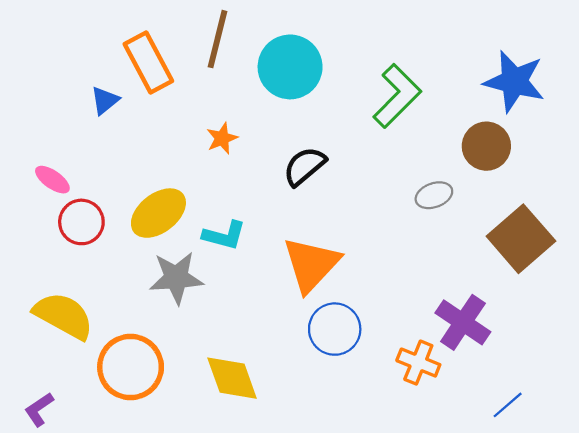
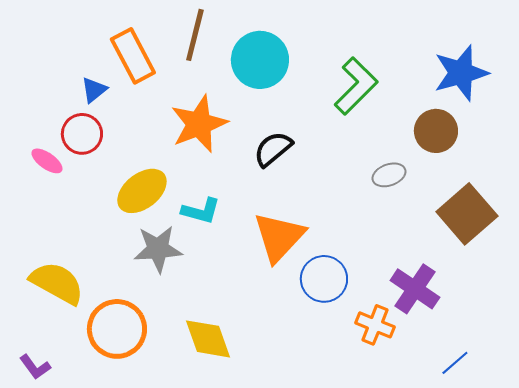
blue star: (514, 81) -> (461, 73), turned -30
orange star: (222, 138) -> (199, 124), size x2.0
red circle: (81, 222) -> (82, 134), moved
blue circle: (335, 329) -> (324, 279), moved
purple L-shape: (39, 409) -> (35, 367), turned -92

